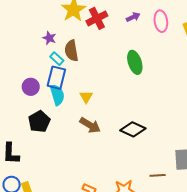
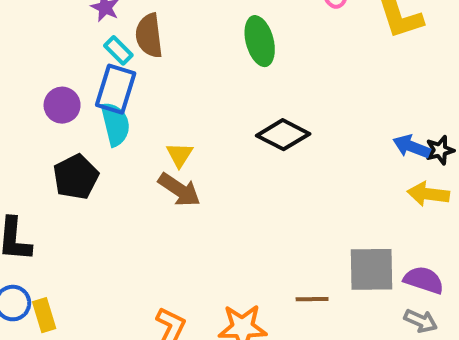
green ellipse: (135, 62) -> (260, 41), moved
yellow triangle: (86, 97) -> (180, 155), moved
black diamond: (133, 129) -> (283, 135), moved

